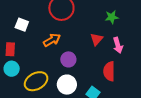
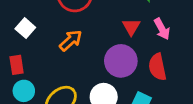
white square: (22, 25) -> (25, 28), turned 32
purple circle: (68, 59) -> (121, 61), moved, size x1.5

